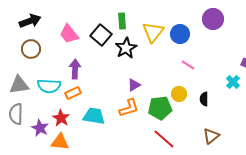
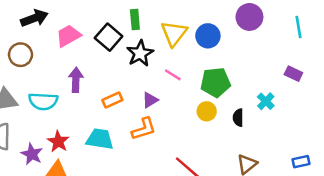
black arrow: (30, 21) -> (34, 18), moved
pink trapezoid: (69, 34) -> (68, 36), turned 100
pink line: (188, 65) -> (173, 75), moved
cyan cross: (233, 82) -> (266, 101), moved
orange rectangle: (73, 93) -> (112, 100), moved
green pentagon: (160, 108) -> (215, 82), moved

